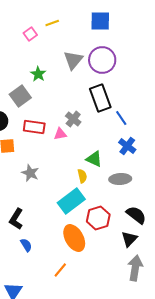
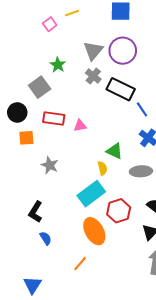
black rectangle: (100, 98) -> (121, 89), turned -44
gray cross: (73, 119) -> (93, 76), moved

